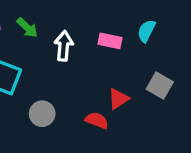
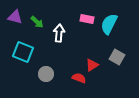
cyan semicircle: (146, 31) -> (109, 24), size x1.5
pink rectangle: (110, 41) -> (87, 19), moved

